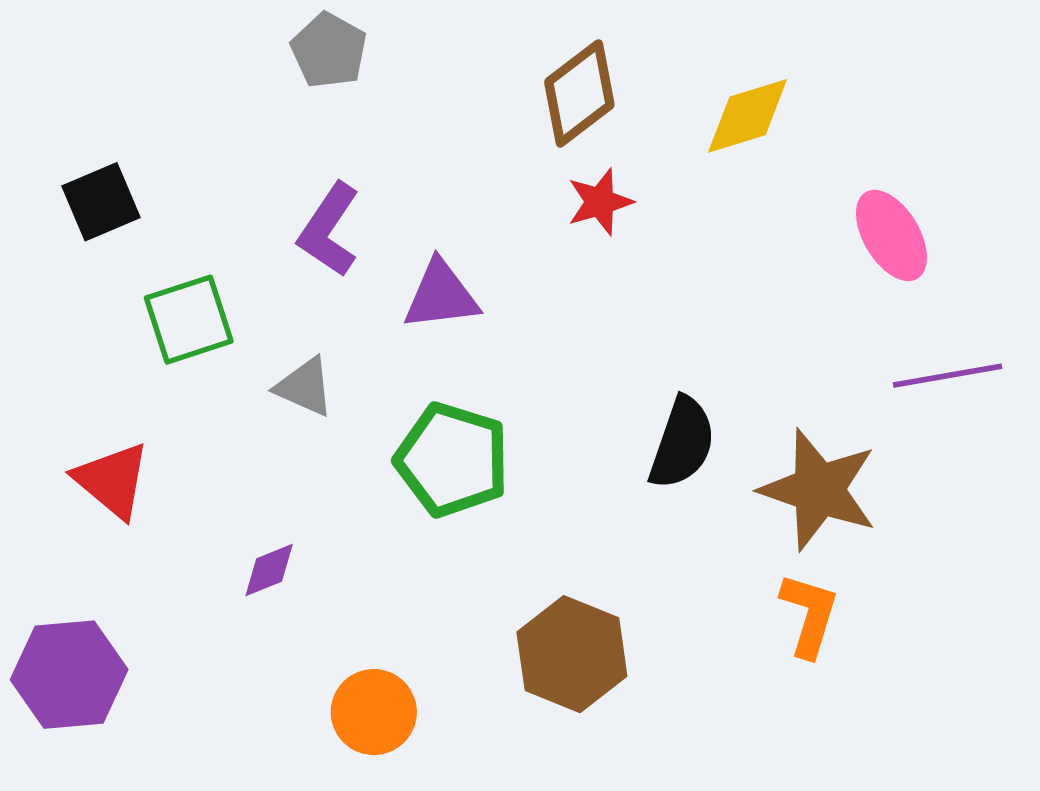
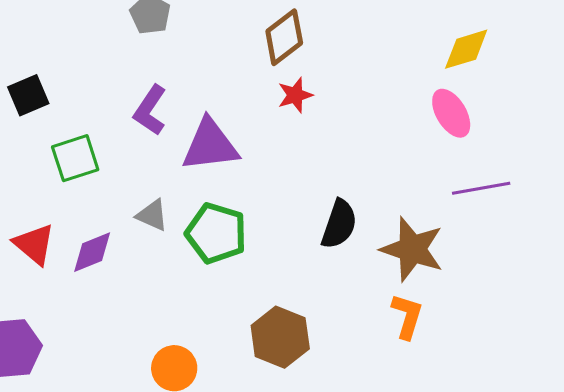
yellow diamond: (748, 116) -> (466, 49), moved
purple triangle: (441, 295) -> (210, 145), size x1.4
gray triangle: (305, 387) -> (152, 215), moved
purple diamond: (269, 570) -> (92, 252), moved, size x1.4

